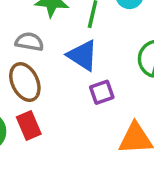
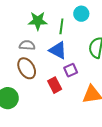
red rectangle: (29, 125) -> (55, 85), moved

